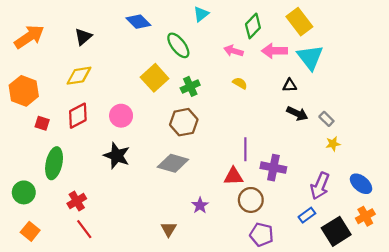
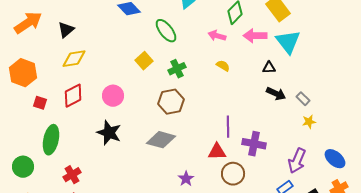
black triangle: (83, 37) -> (66, 30), moved
yellow square: (155, 78) -> (144, 61), size x0.7

